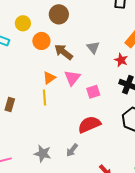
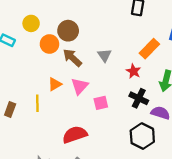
brown circle: (59, 14) -> (68, 31), moved
yellow line: (45, 97) -> (37, 103), moved
red semicircle: (89, 124) -> (75, 135), moved

